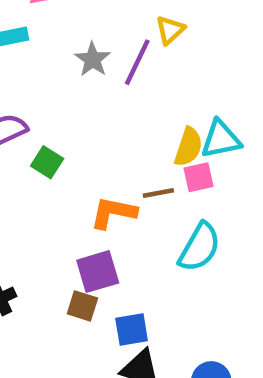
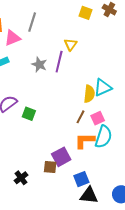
pink square: (198, 177) -> (98, 118), moved
brown line: (158, 193) -> (80, 117), turned -40
orange L-shape: (113, 213) -> (85, 141), moved
brown square: (82, 306) -> (50, 167), moved

